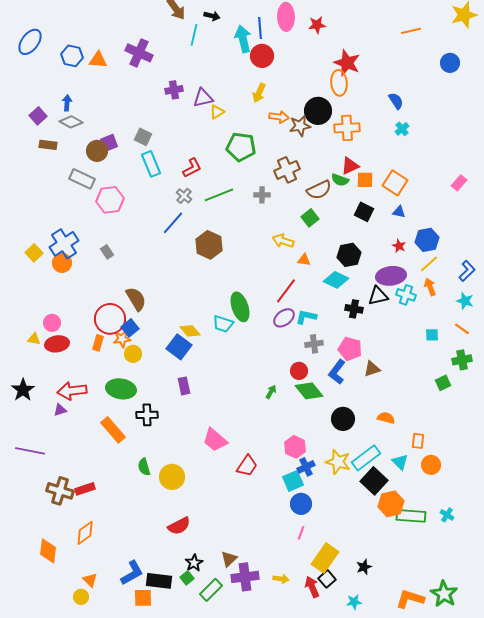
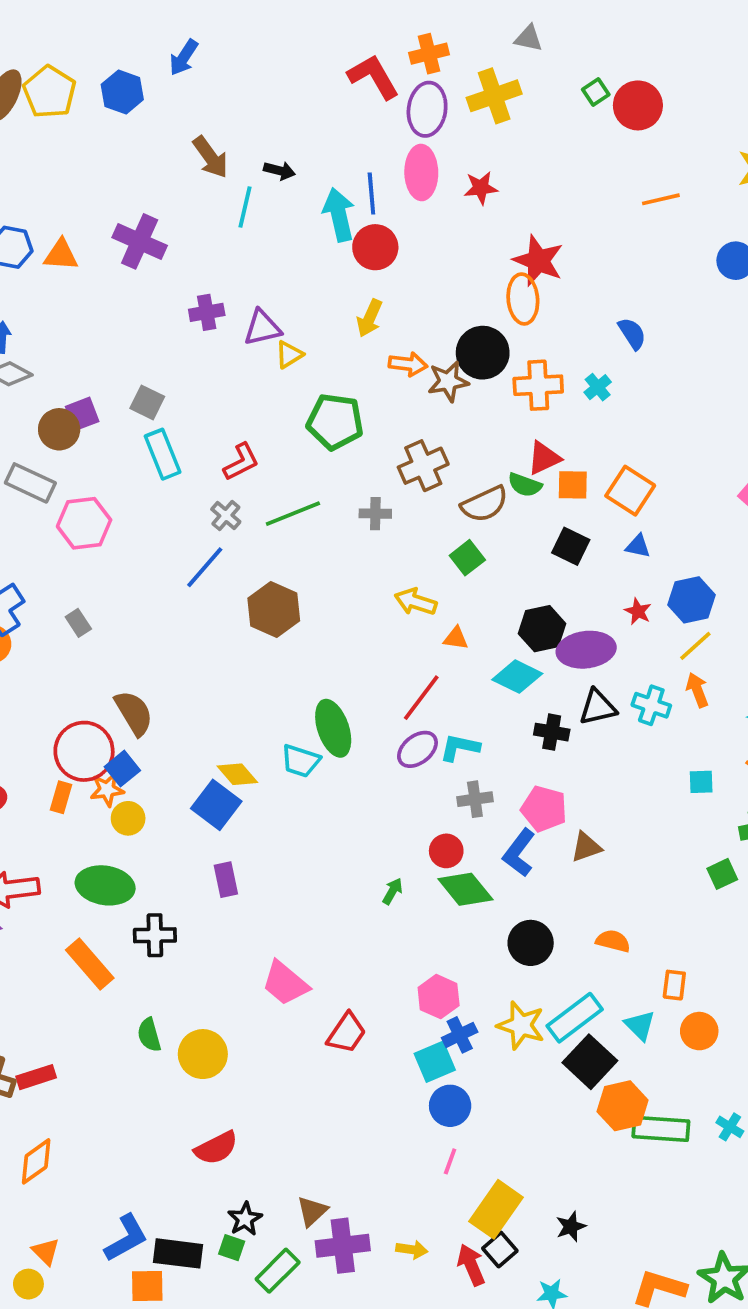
cyan cross: (402, 129) -> (598, 387), moved
purple ellipse: (391, 276) -> (586, 650), moved
green square: (187, 578) -> (232, 1248), turned -32

